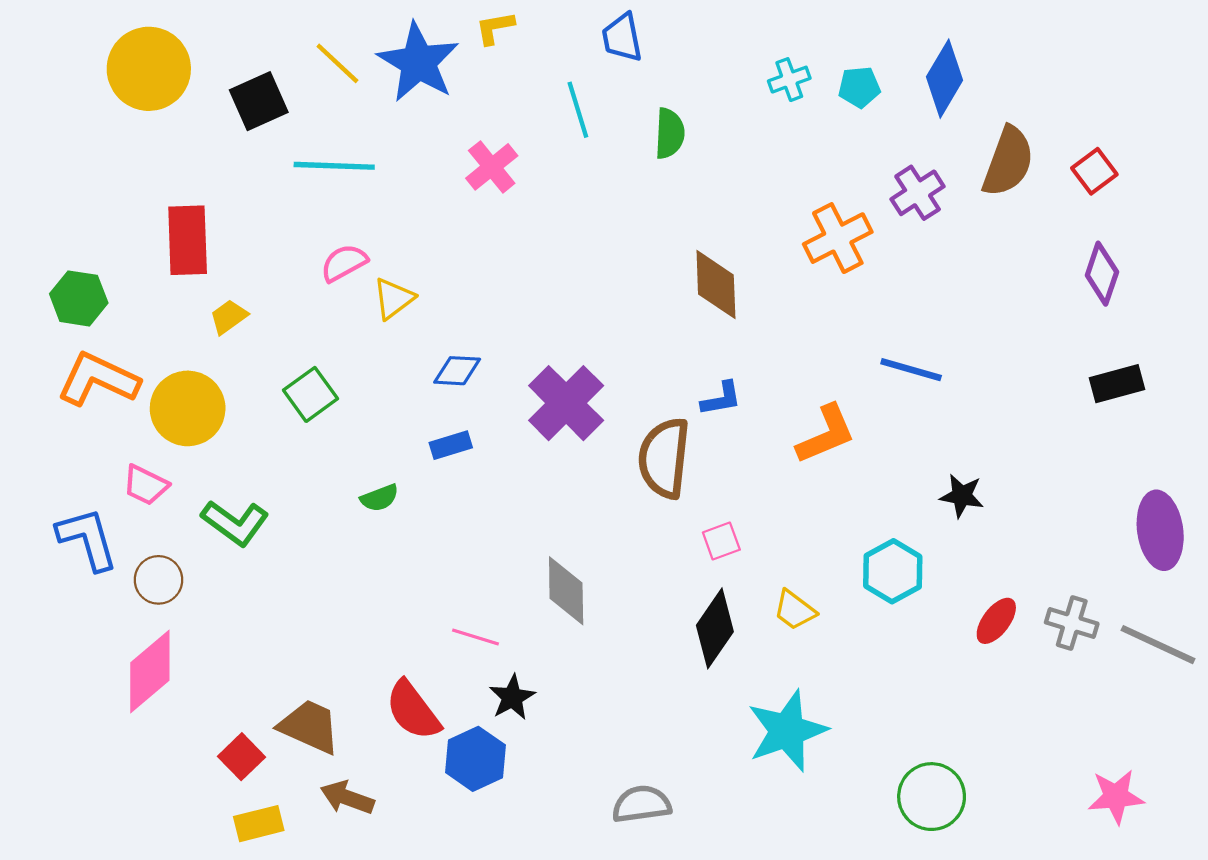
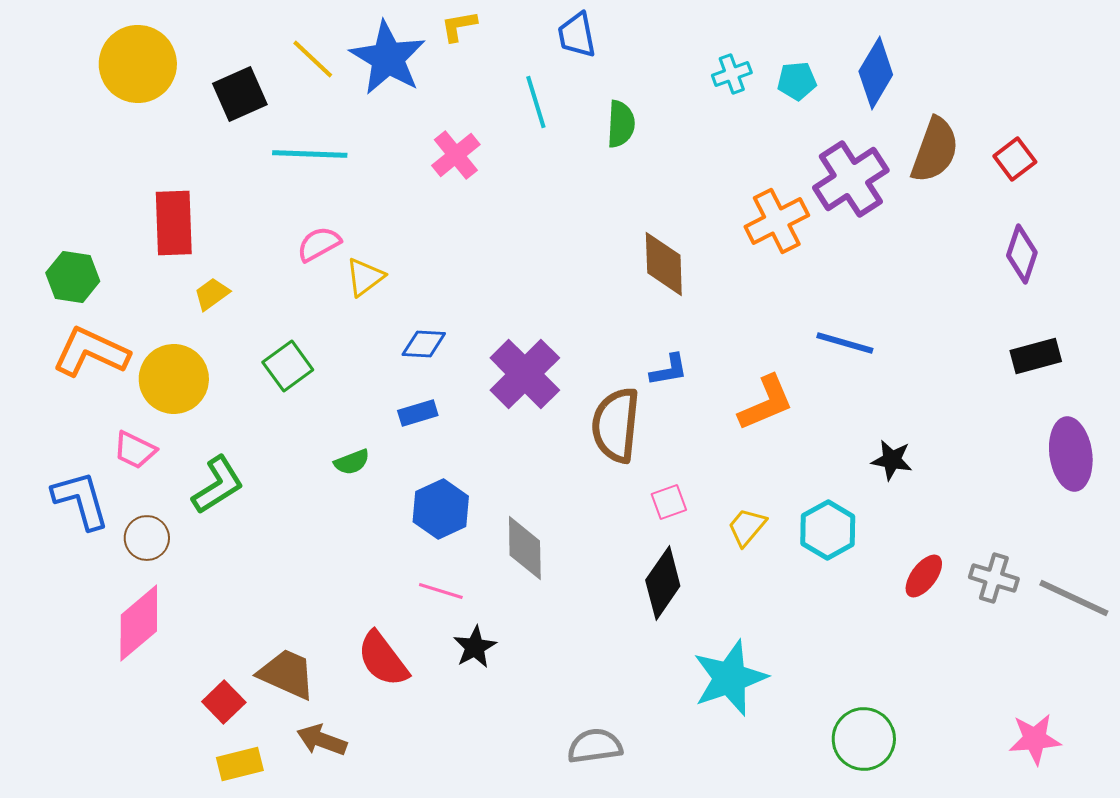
purple cross: (918, 193) -> (851, 179), size x1.5
green L-shape: (235, 523) -> (218, 485), turned -68
purple ellipse: (1160, 530) -> (1071, 454), moved
yellow trapezoid: (795, 610) -> (747, 527), moved, turned 93
blue hexagon: (475, 759) -> (441, 509), moved

